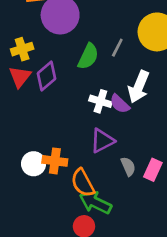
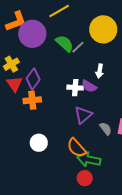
gray line: (117, 48) -> (78, 47), turned 32
green semicircle: (88, 56) -> (65, 43), moved, turned -60
white arrow: (139, 87) -> (100, 71), size x0.6
orange cross: (55, 161) -> (32, 100), moved

